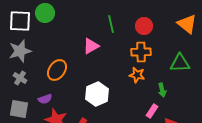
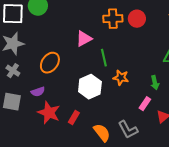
green line: (111, 24) -> (104, 58), moved
orange cross: (141, 52) -> (113, 19), moved
orange star: (137, 75) -> (121, 78), moved

